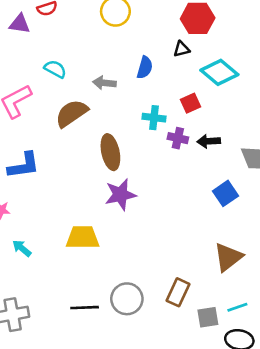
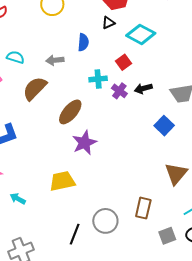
purple cross: (178, 138) -> (119, 91), turned 35
brown ellipse: (110, 152) -> (70, 112), turned 64
black line: (85, 308) -> (75, 234), turned -55
gray square: (208, 317) -> (167, 236), moved

